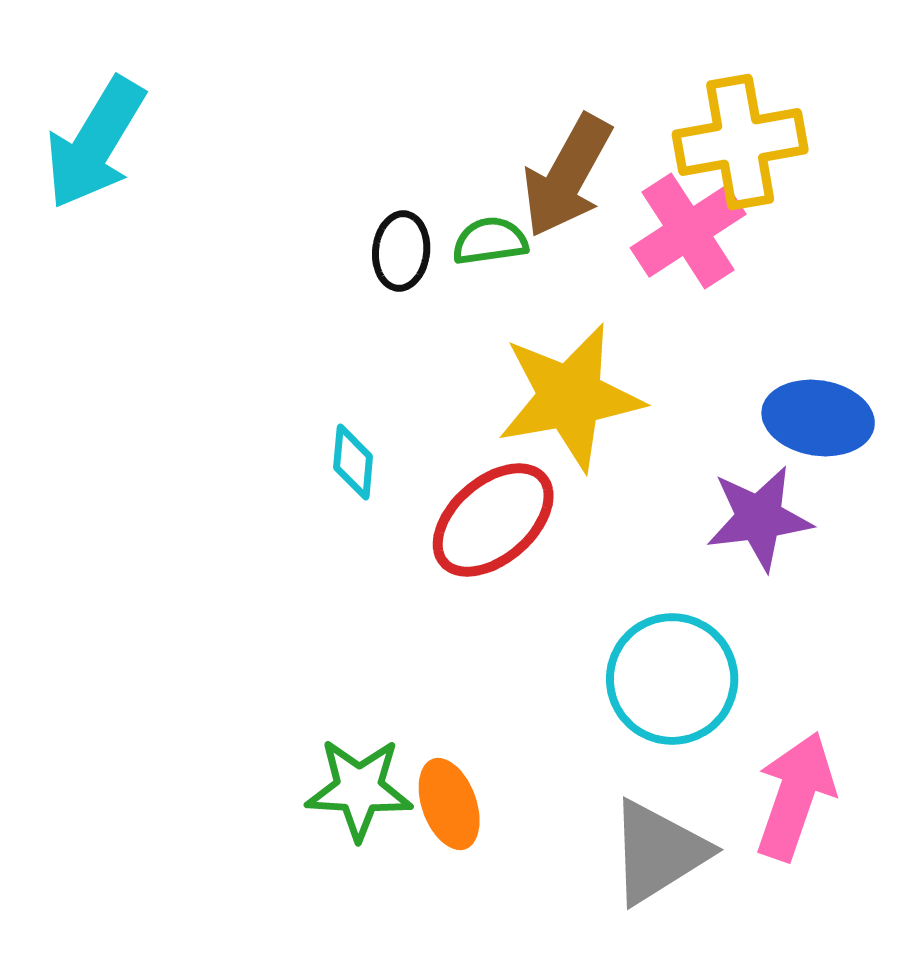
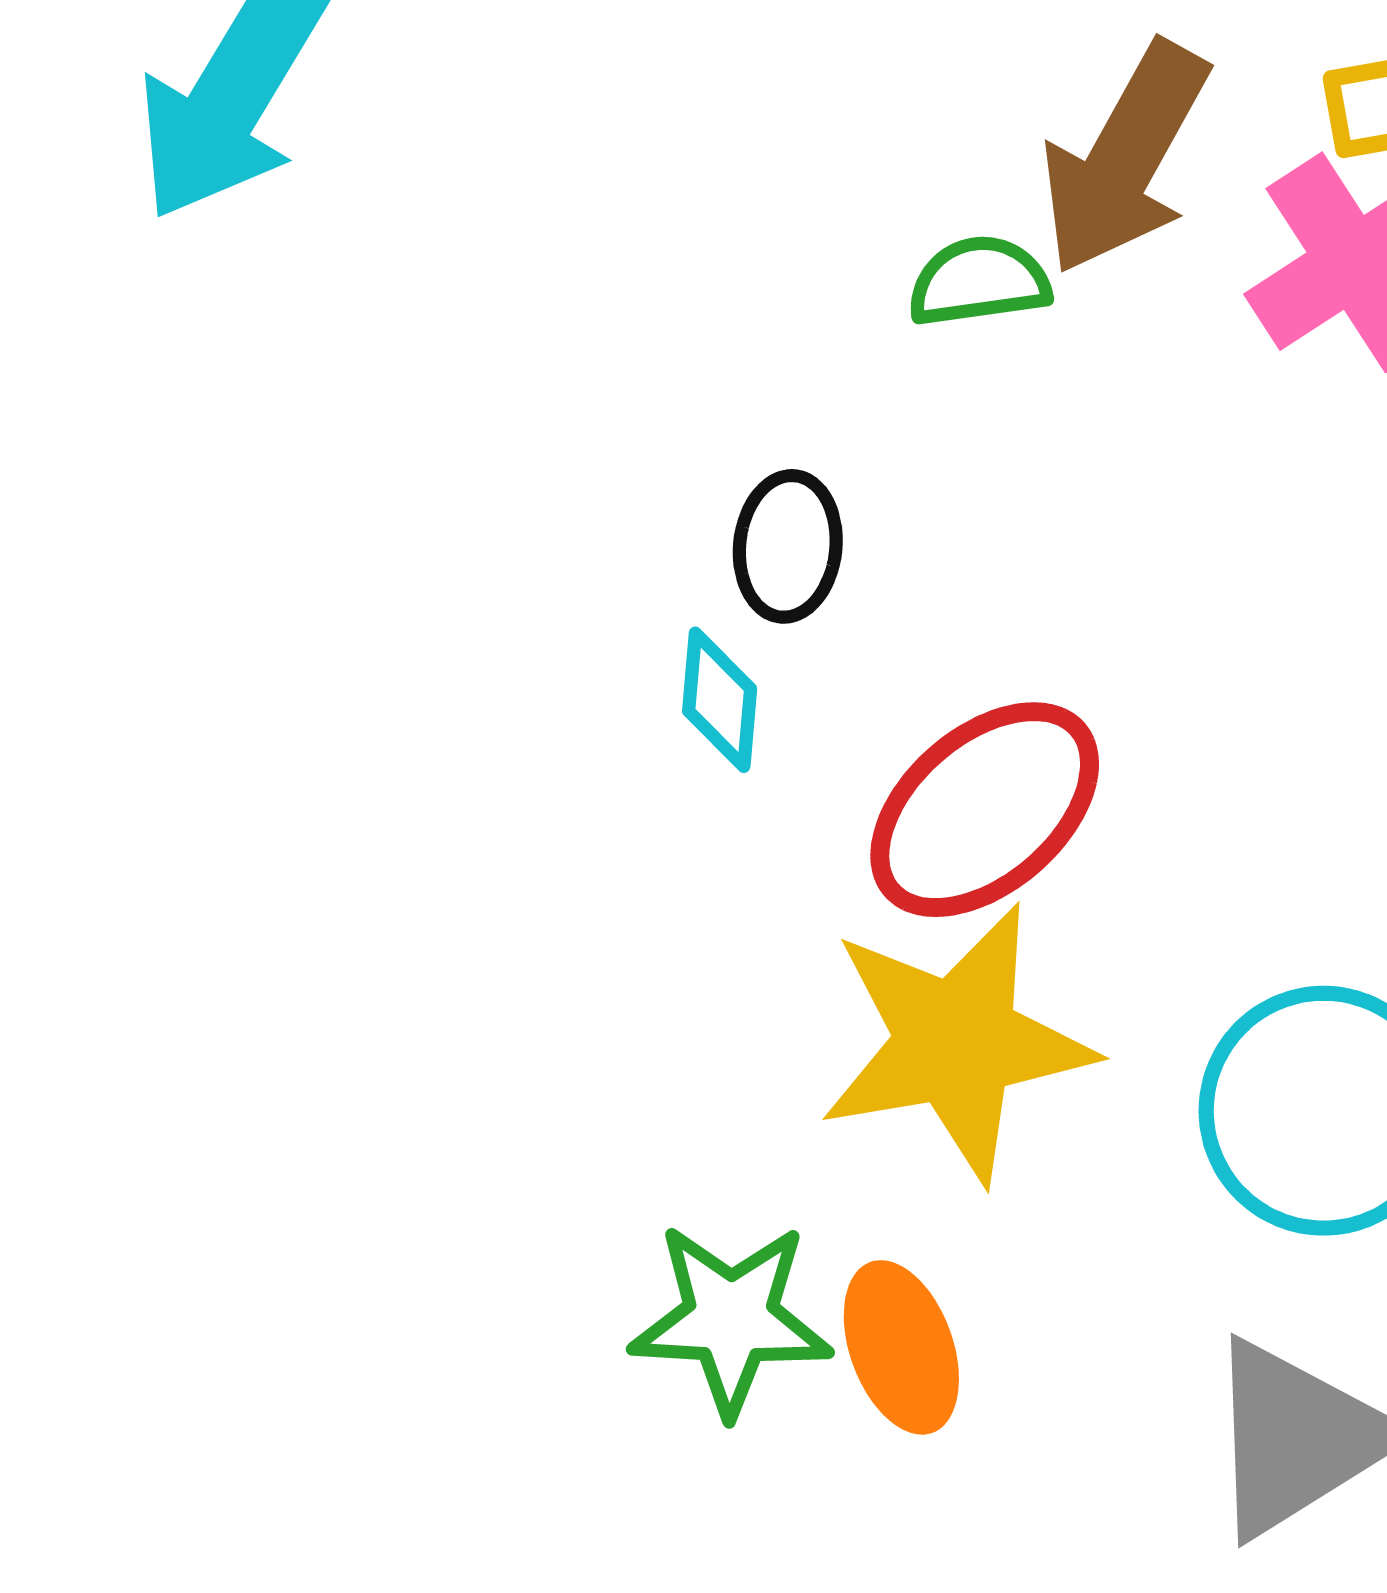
black ellipse: (401, 251) -> (788, 546), moved
yellow star: (570, 397) -> (956, 1043), moved

